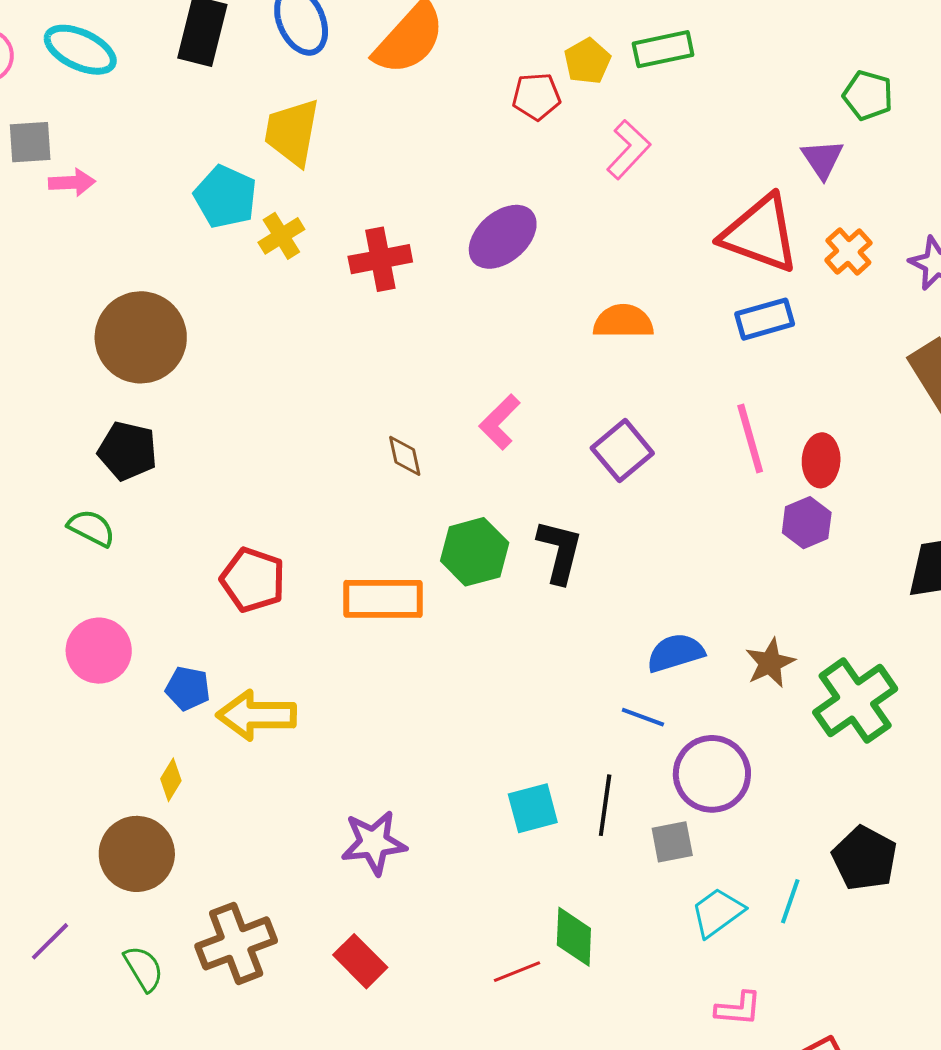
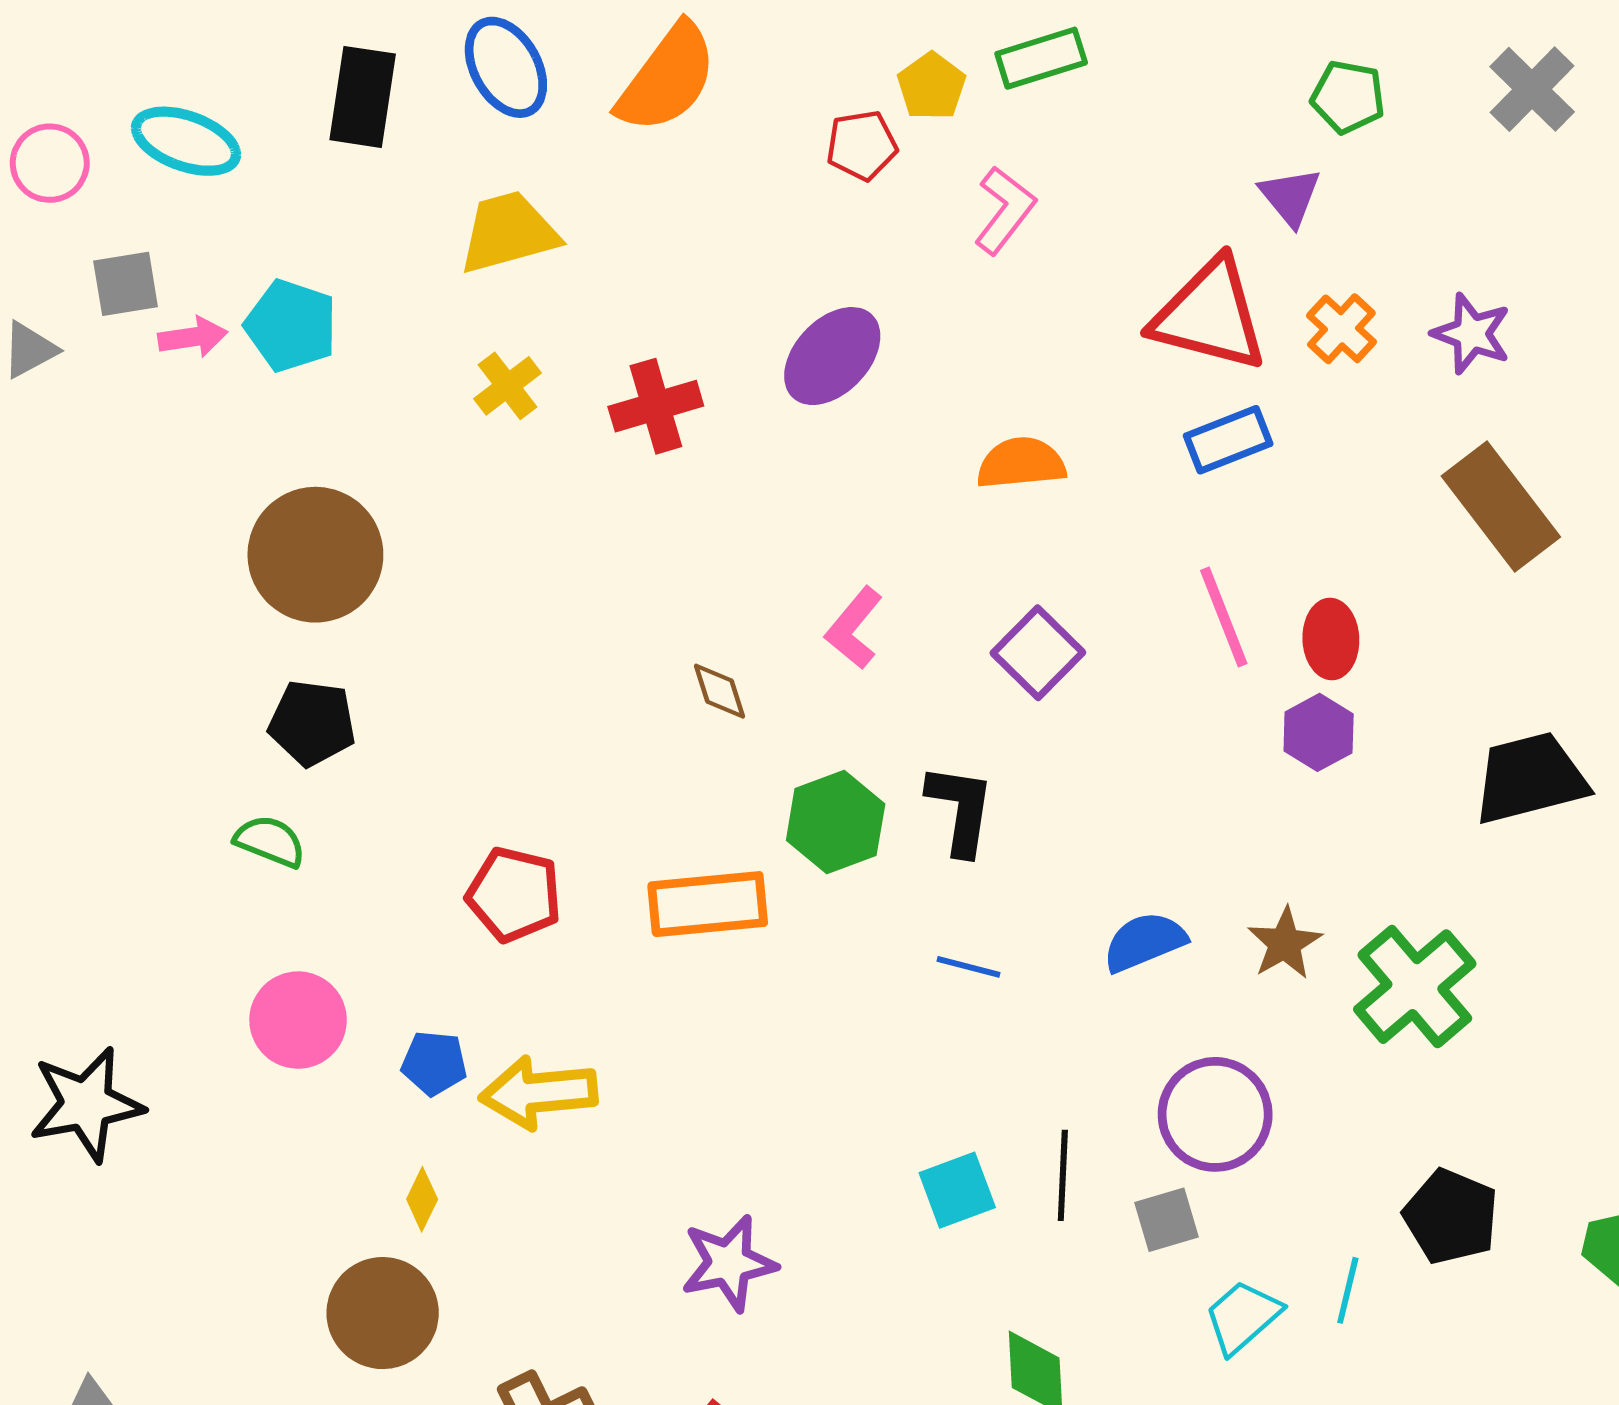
yellow trapezoid: (292, 132) -> (508, 232), turned 70
cyan pentagon: (225, 197) -> (291, 326), moved
blue line: (643, 717) -> (968, 967), moved

